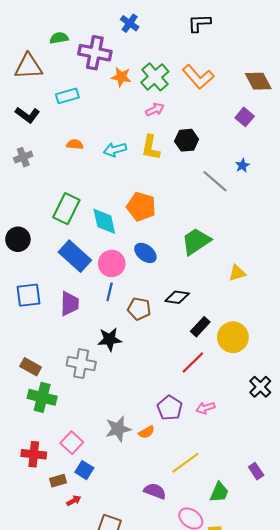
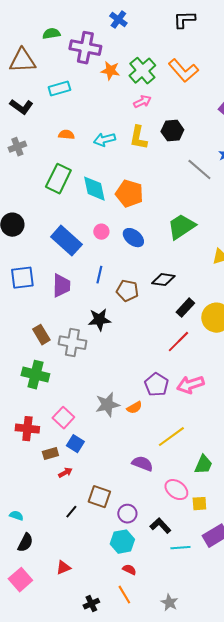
green rectangle: (66, 209) -> (58, 179), moved
cyan diamond: (104, 221) -> (94, 189), moved
pink circle: (112, 263) -> (101, 232), moved, size x0.6
brown rectangle: (31, 367) -> (41, 335), moved, turned 30
pink arrow: (206, 408) -> (190, 385), size x1.5

